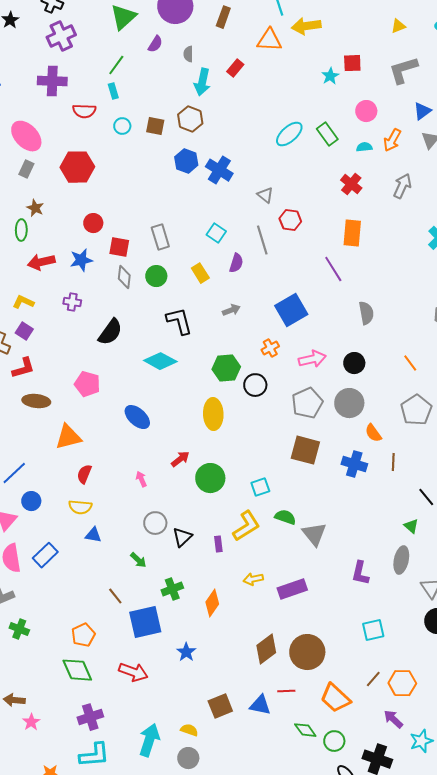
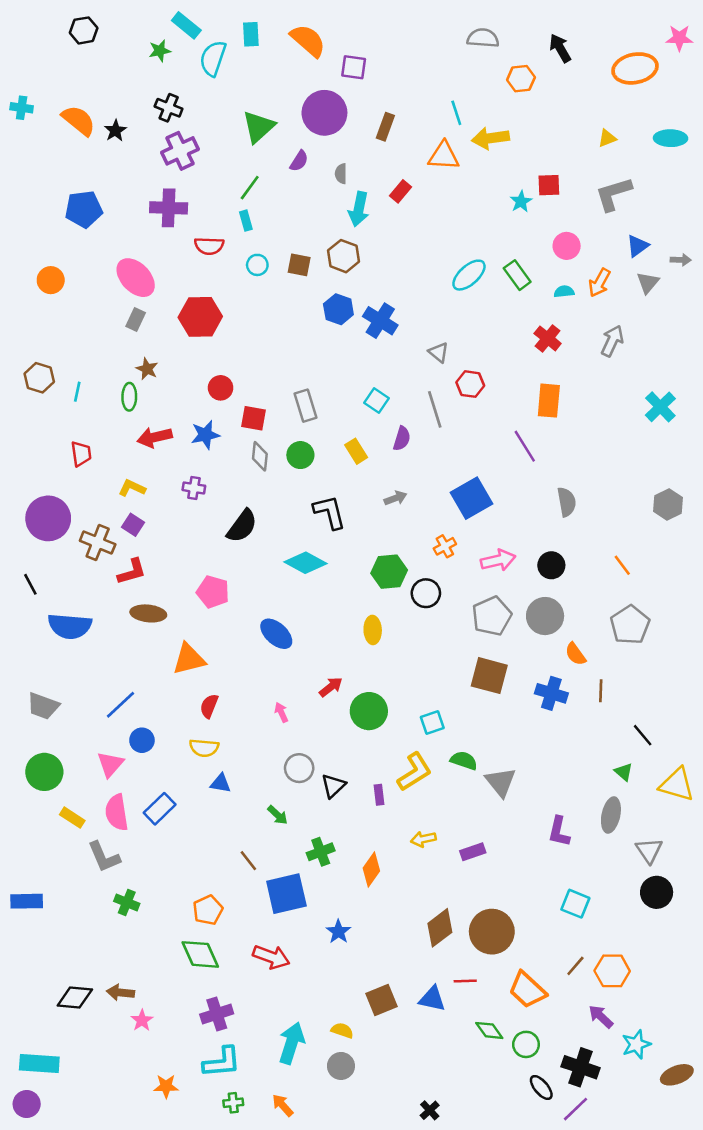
yellow ellipse: (213, 414) -> (373, 630), size x0.7
purple rectangle: (292, 589) -> (473, 852), size x0.7
cyan square: (373, 630) -> (575, 904), turned 35

